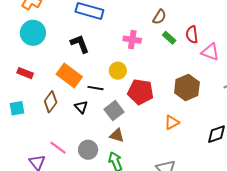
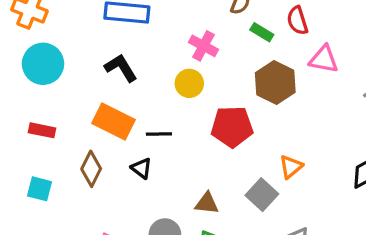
pink cross: (132, 40) -> (204, 46), turned 30
pink triangle: (210, 52) -> (324, 59), moved
yellow circle: (118, 71) -> (189, 83), moved
brown hexagon: (187, 88) -> (275, 82), moved
cyan square: (17, 108) -> (39, 189), turned 35
gray square: (114, 111) -> (262, 195), moved

